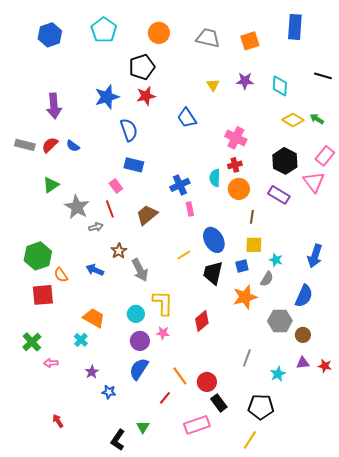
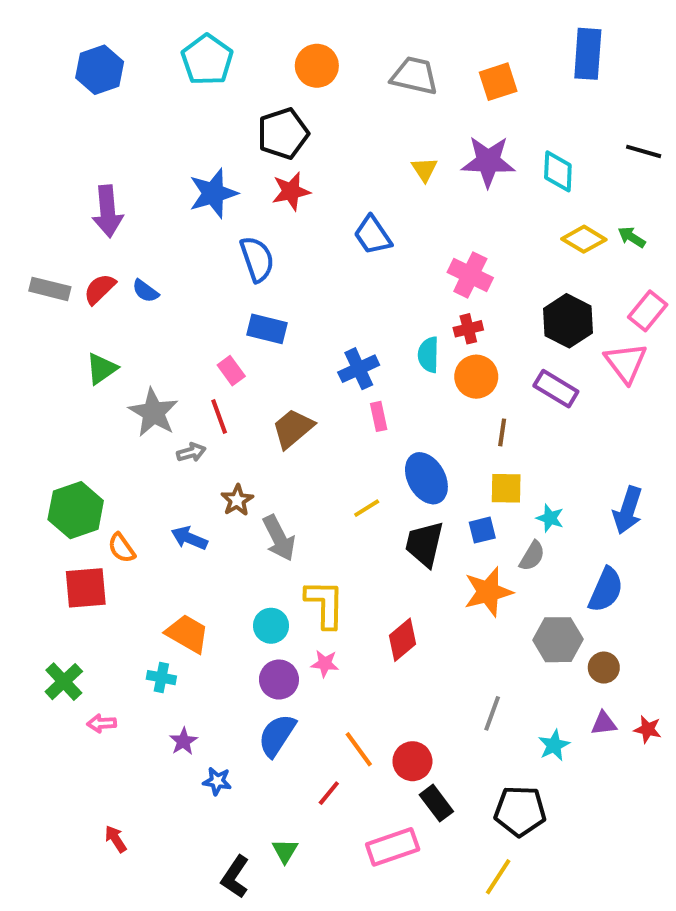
purple star: (245, 81) -> (488, 161), size x1.5
cyan cross: (81, 340) -> (161, 678), turned -32

